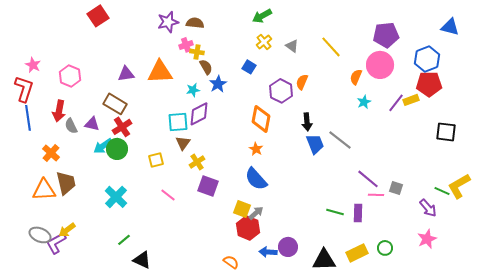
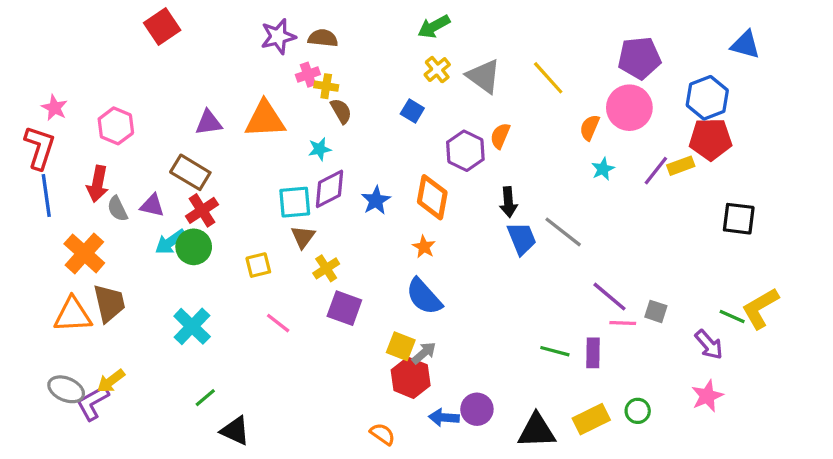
gray triangle: (292, 46) -> (484, 76), size x1.6
blue star: (218, 84) -> (376, 200), moved
orange cross: (51, 153) -> (84, 253), size x1.4

